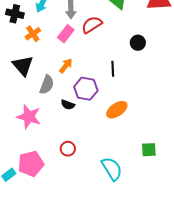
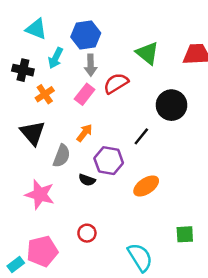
black circle: (138, 43) -> (171, 105), size x1.6
black line: (113, 69) -> (141, 136), turned 42

